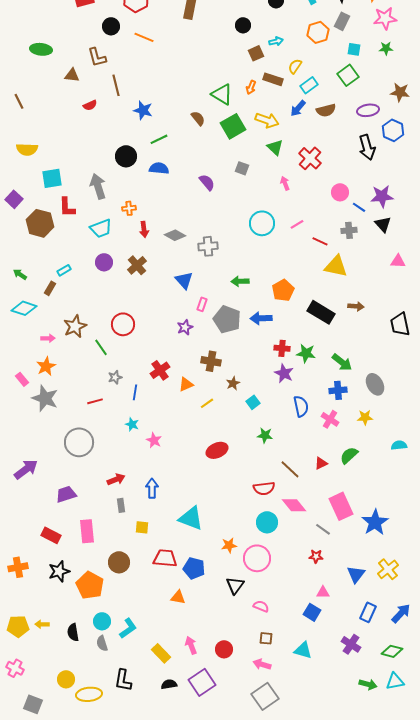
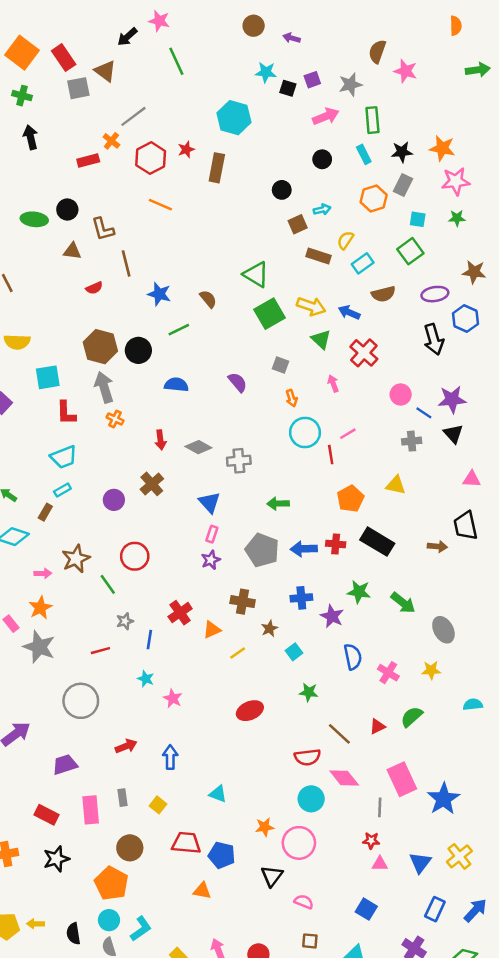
black circle: (111, 26) -> (67, 210), moved
orange arrow: (251, 87) -> (292, 398), moved, turned -40
blue arrow: (298, 108) -> (349, 312), moved, turned 72
brown semicircle: (198, 118) -> (208, 299), moved
blue semicircle: (159, 168) -> (176, 385), moved
orange cross: (129, 208) -> (115, 419), moved, turned 32
brown hexagon: (40, 223) -> (100, 347), moved
cyan trapezoid: (101, 228) -> (64, 457), moved
red line: (320, 241) -> (331, 455), moved, turned 56
purple circle: (104, 262) -> (114, 500), moved
yellow triangle: (336, 266) -> (396, 485), size x0.7
orange pentagon: (283, 290) -> (350, 499), moved
pink rectangle: (202, 304) -> (212, 534), moved
brown arrow: (356, 306) -> (437, 546), moved
black trapezoid: (400, 324) -> (466, 526), moved
red cross: (282, 348) -> (336, 544), moved
blue cross: (338, 390) -> (301, 598), moved
gray rectangle: (121, 505) -> (122, 798), moved
cyan triangle: (191, 518) -> (218, 794), size x0.6
yellow square: (142, 527) -> (158, 805), turned 32
gray line: (323, 529) -> (380, 807), turned 56
orange pentagon: (90, 585) -> (111, 883), moved
pink triangle: (323, 592) -> (380, 864), moved

